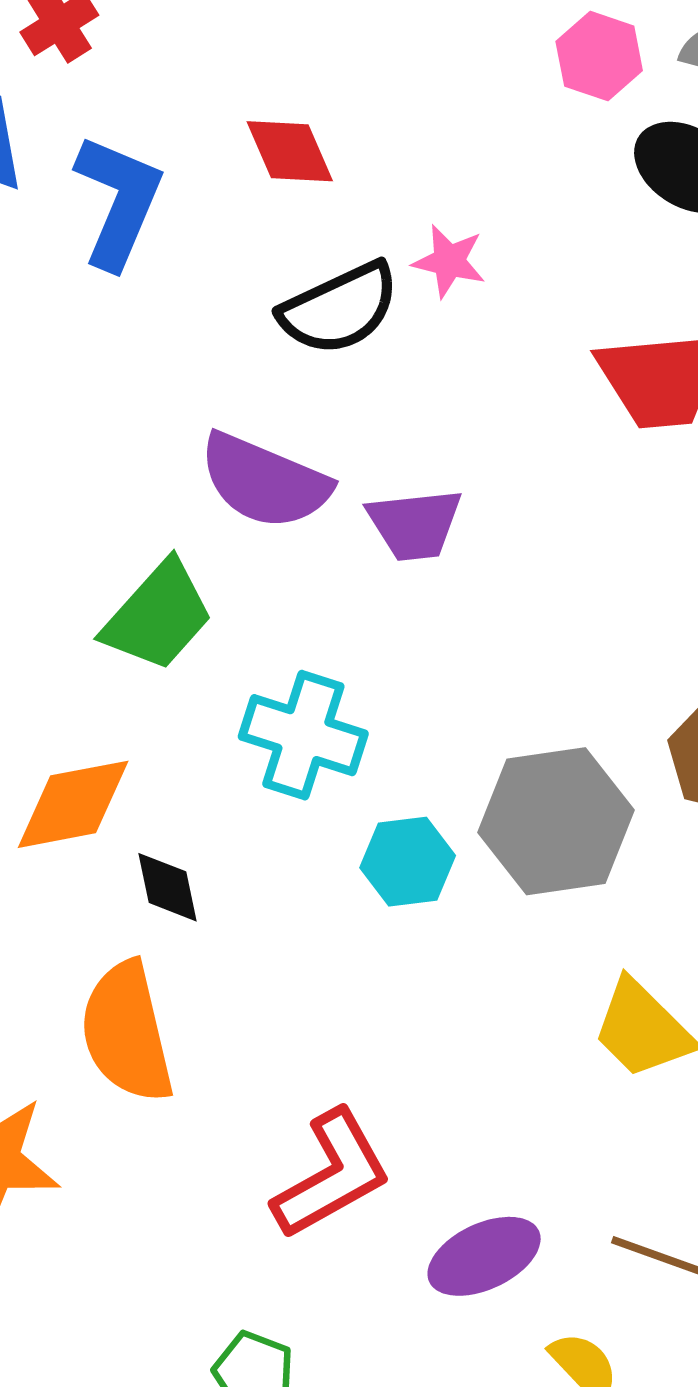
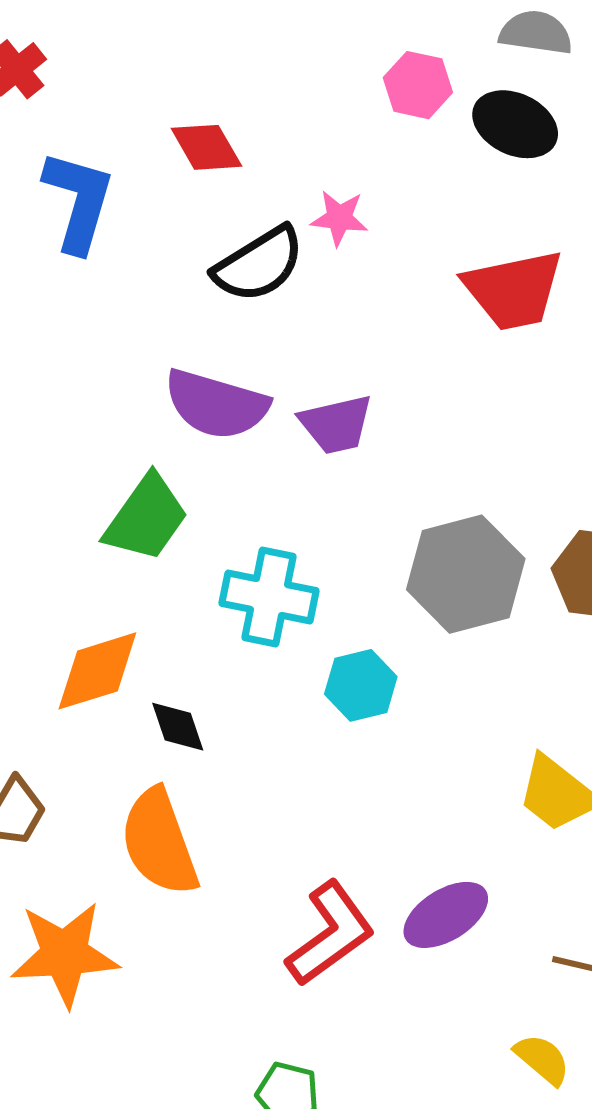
pink hexagon: (599, 56) -> (418, 85), moved
gray hexagon: (556, 821) -> (466, 574), moved
purple ellipse: (484, 1256) -> (446, 915), moved

